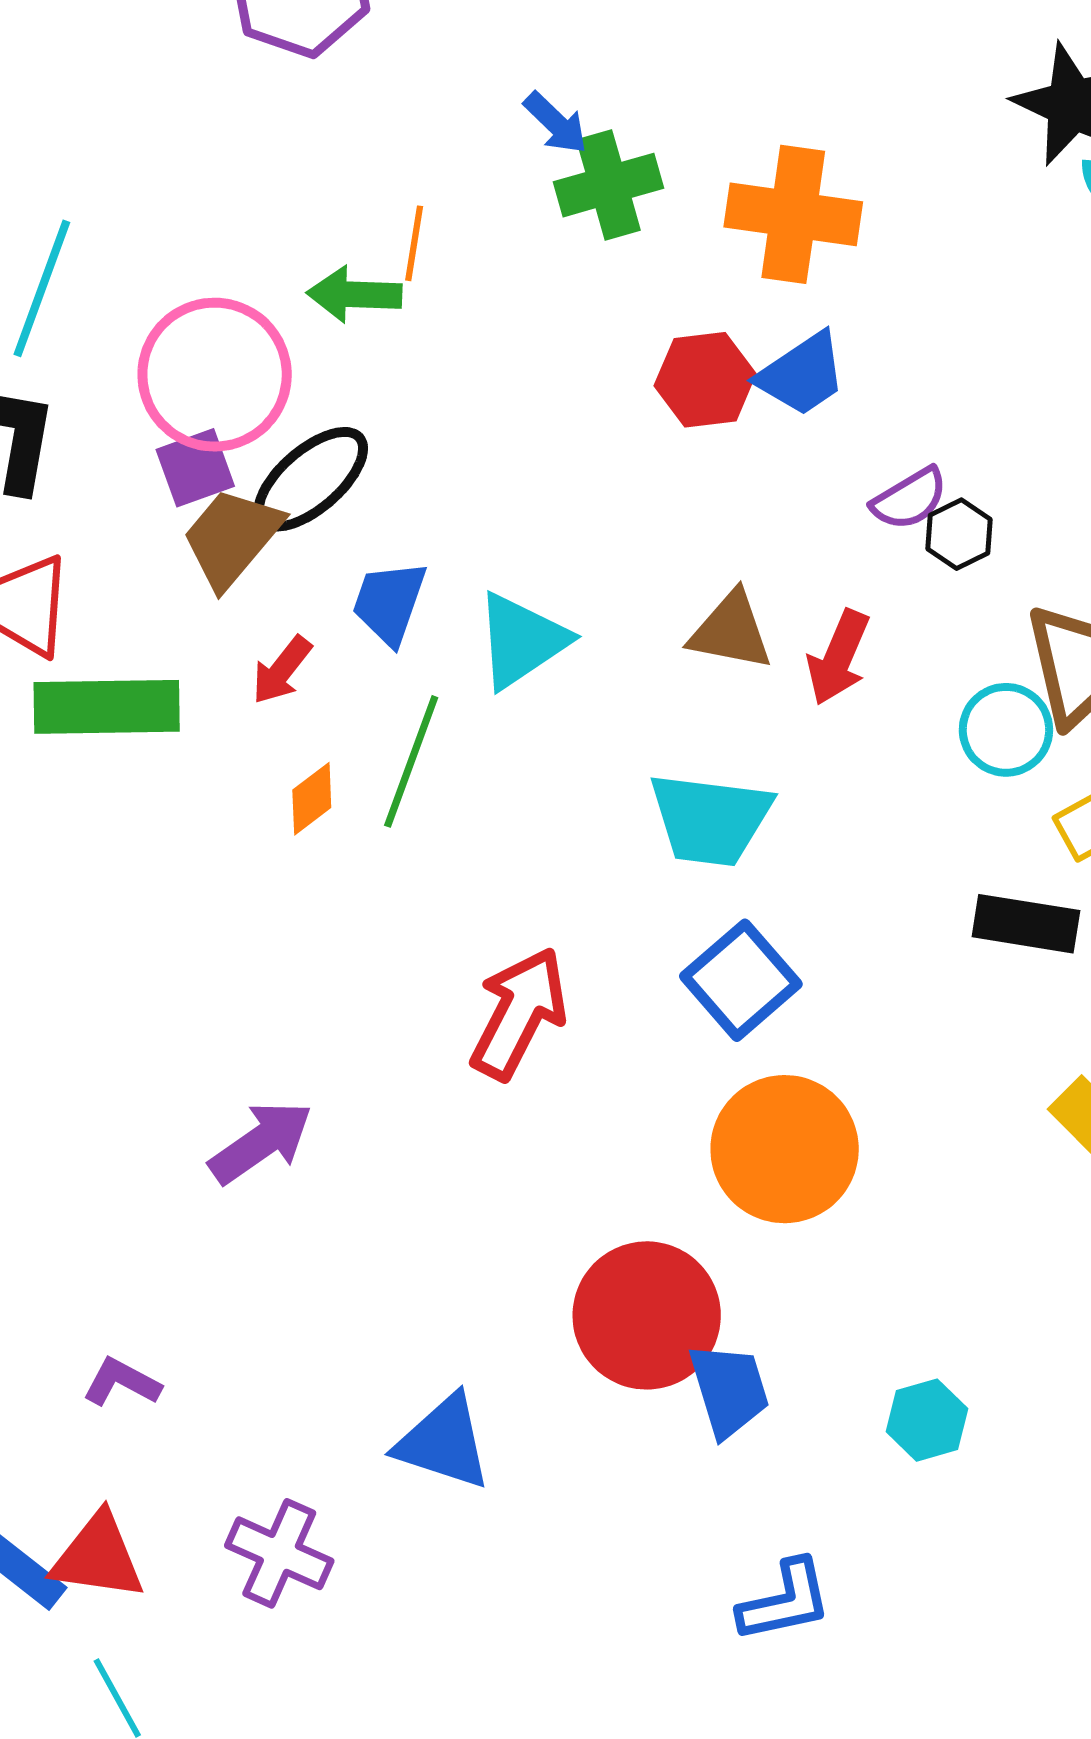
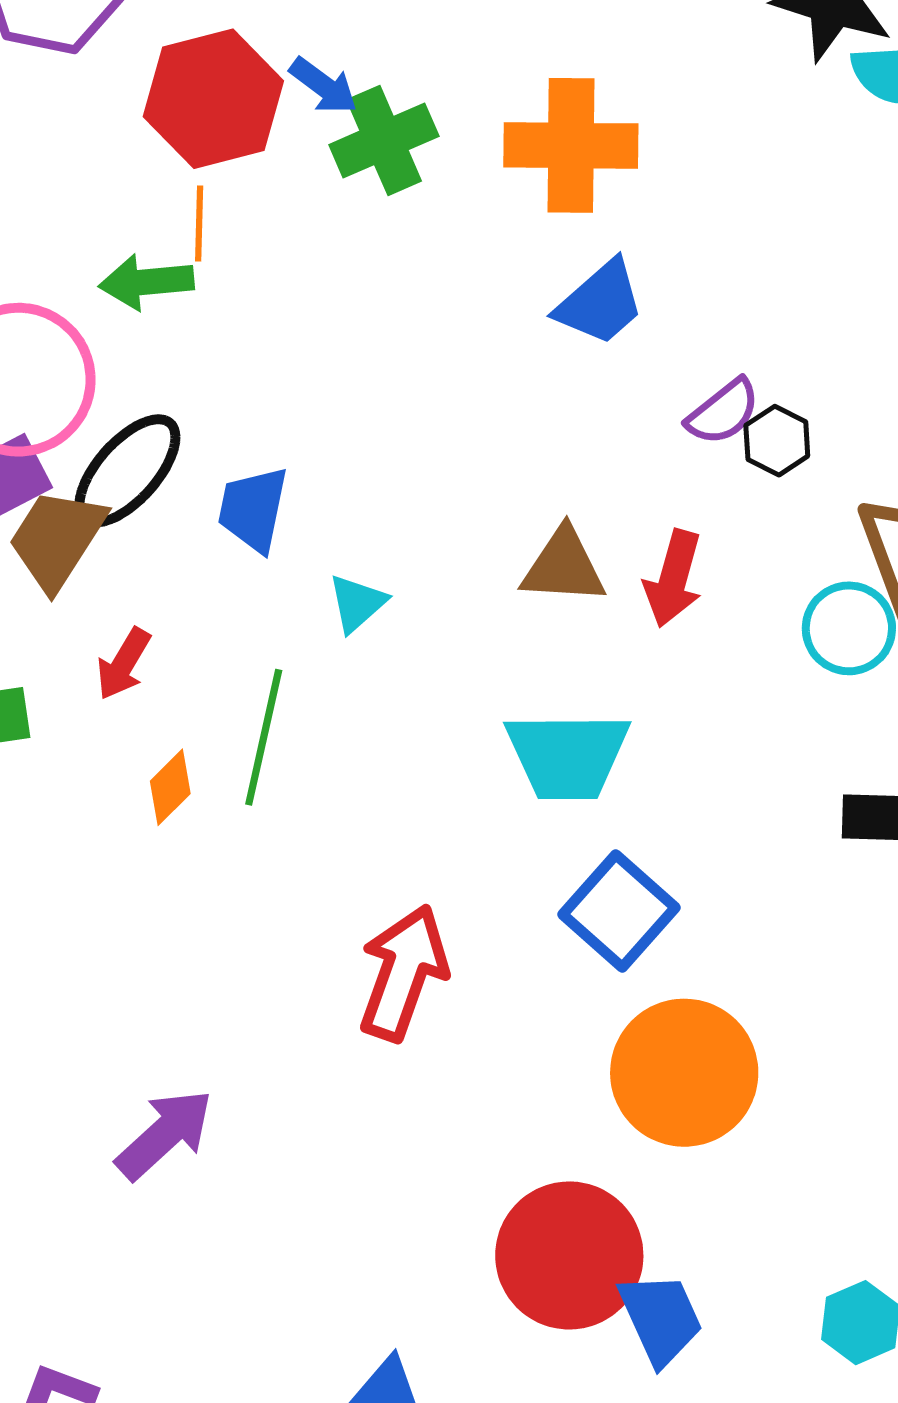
red hexagon: (705, 380) -> (213, 99), moved, size x1.4
blue trapezoid: (389, 603) -> (253, 509), moved
cyan triangle: (521, 641) -> (357, 603), size x0.6

